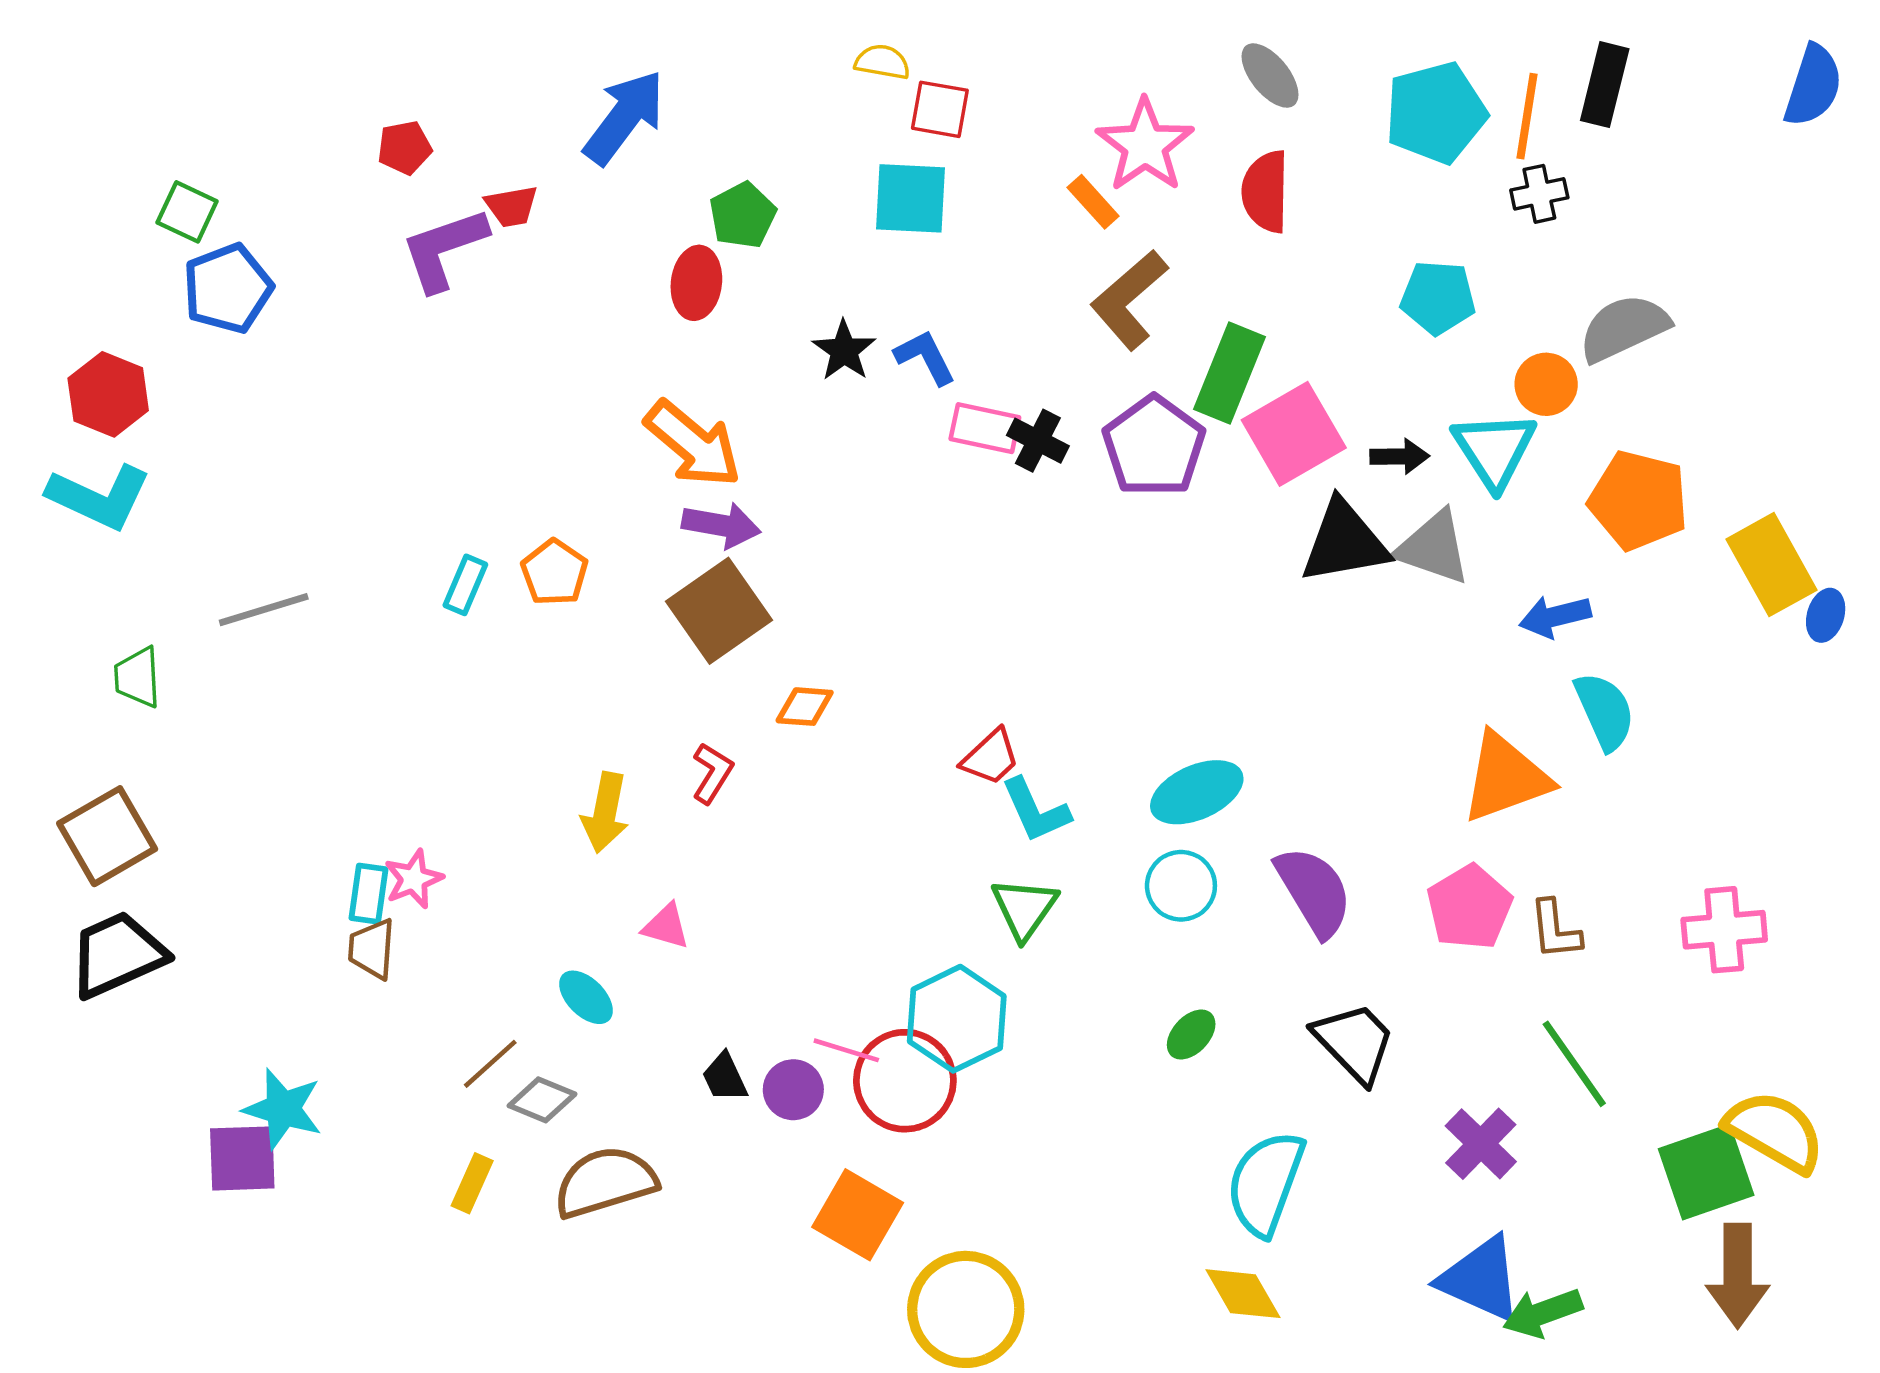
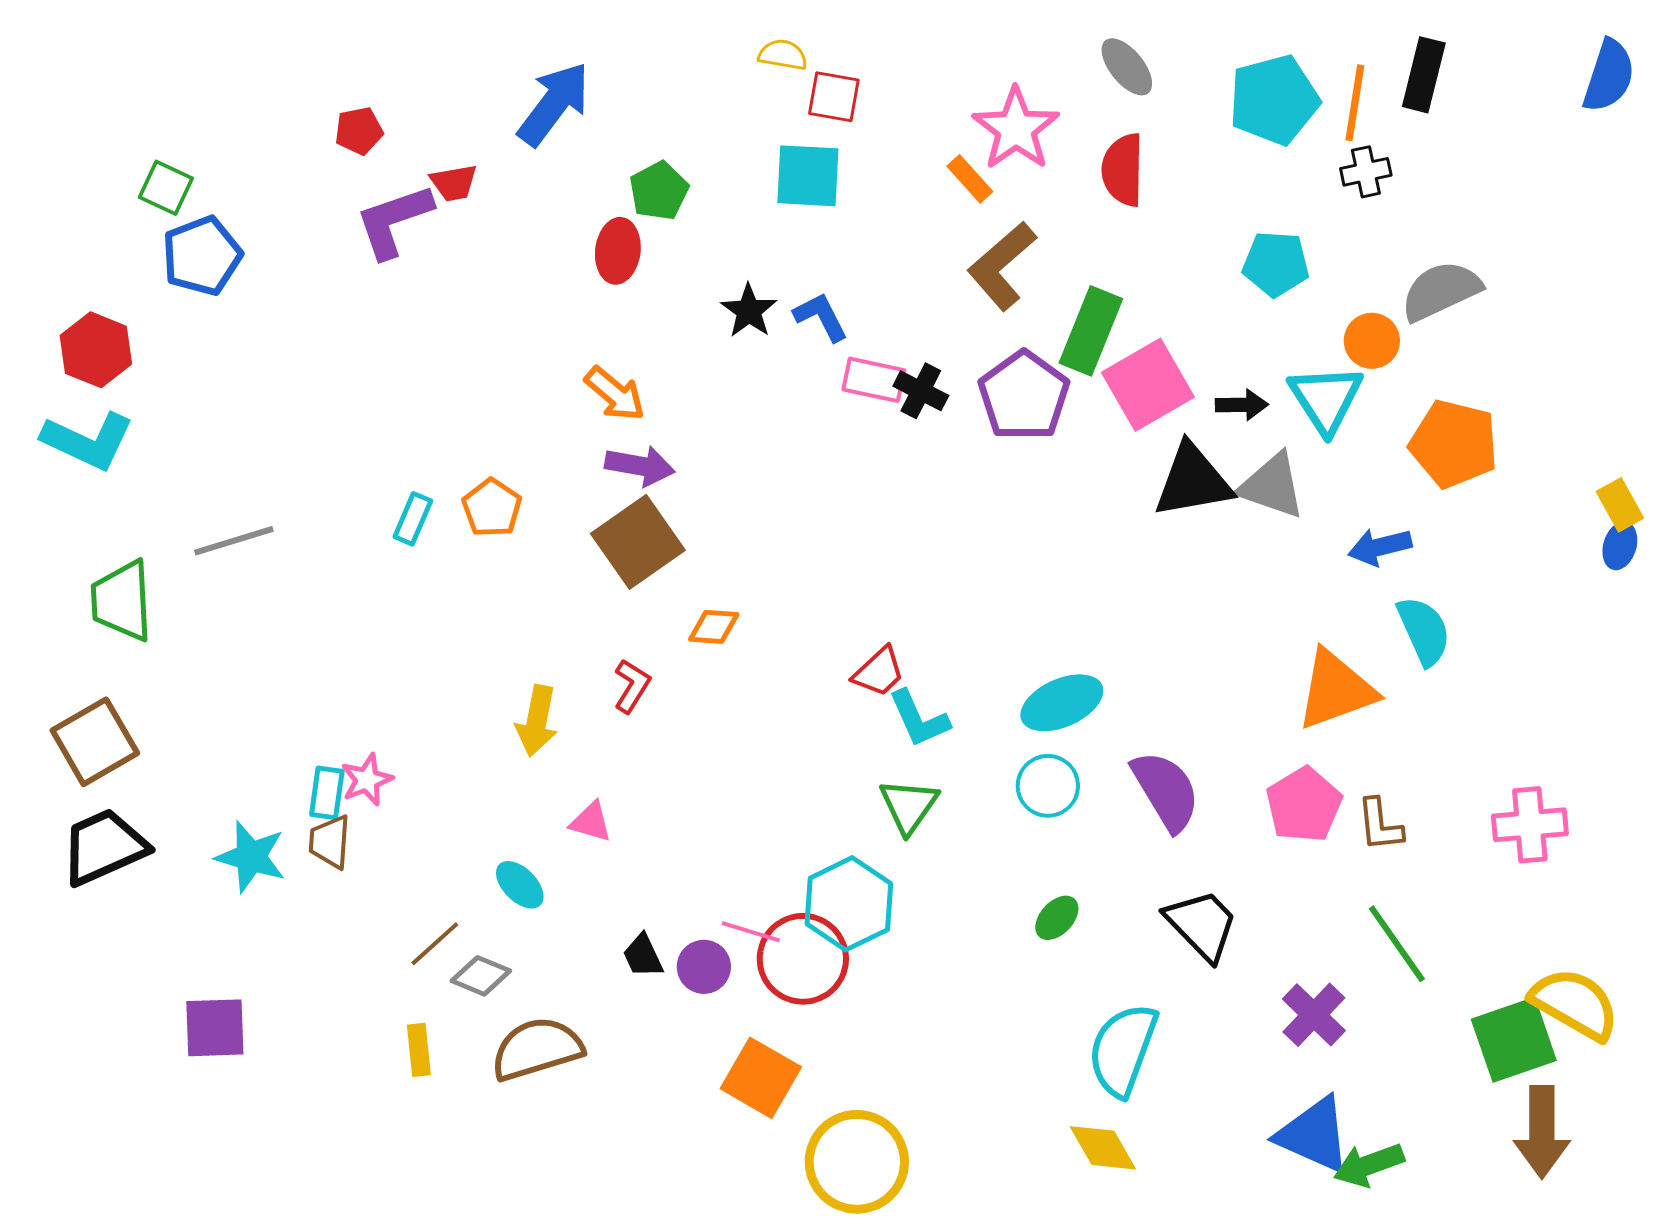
orange arrow: (693, 444) -> (615, 394), size x0.7
yellow rectangle: (1771, 565) -> (1620, 505), moved, size x0.6
green trapezoid: (137, 677) -> (122, 601), size x1.5
cyan star: (283, 1109) -> (251, 857), moved
yellow rectangle: (472, 1183) -> (419, 1050), turned -30

